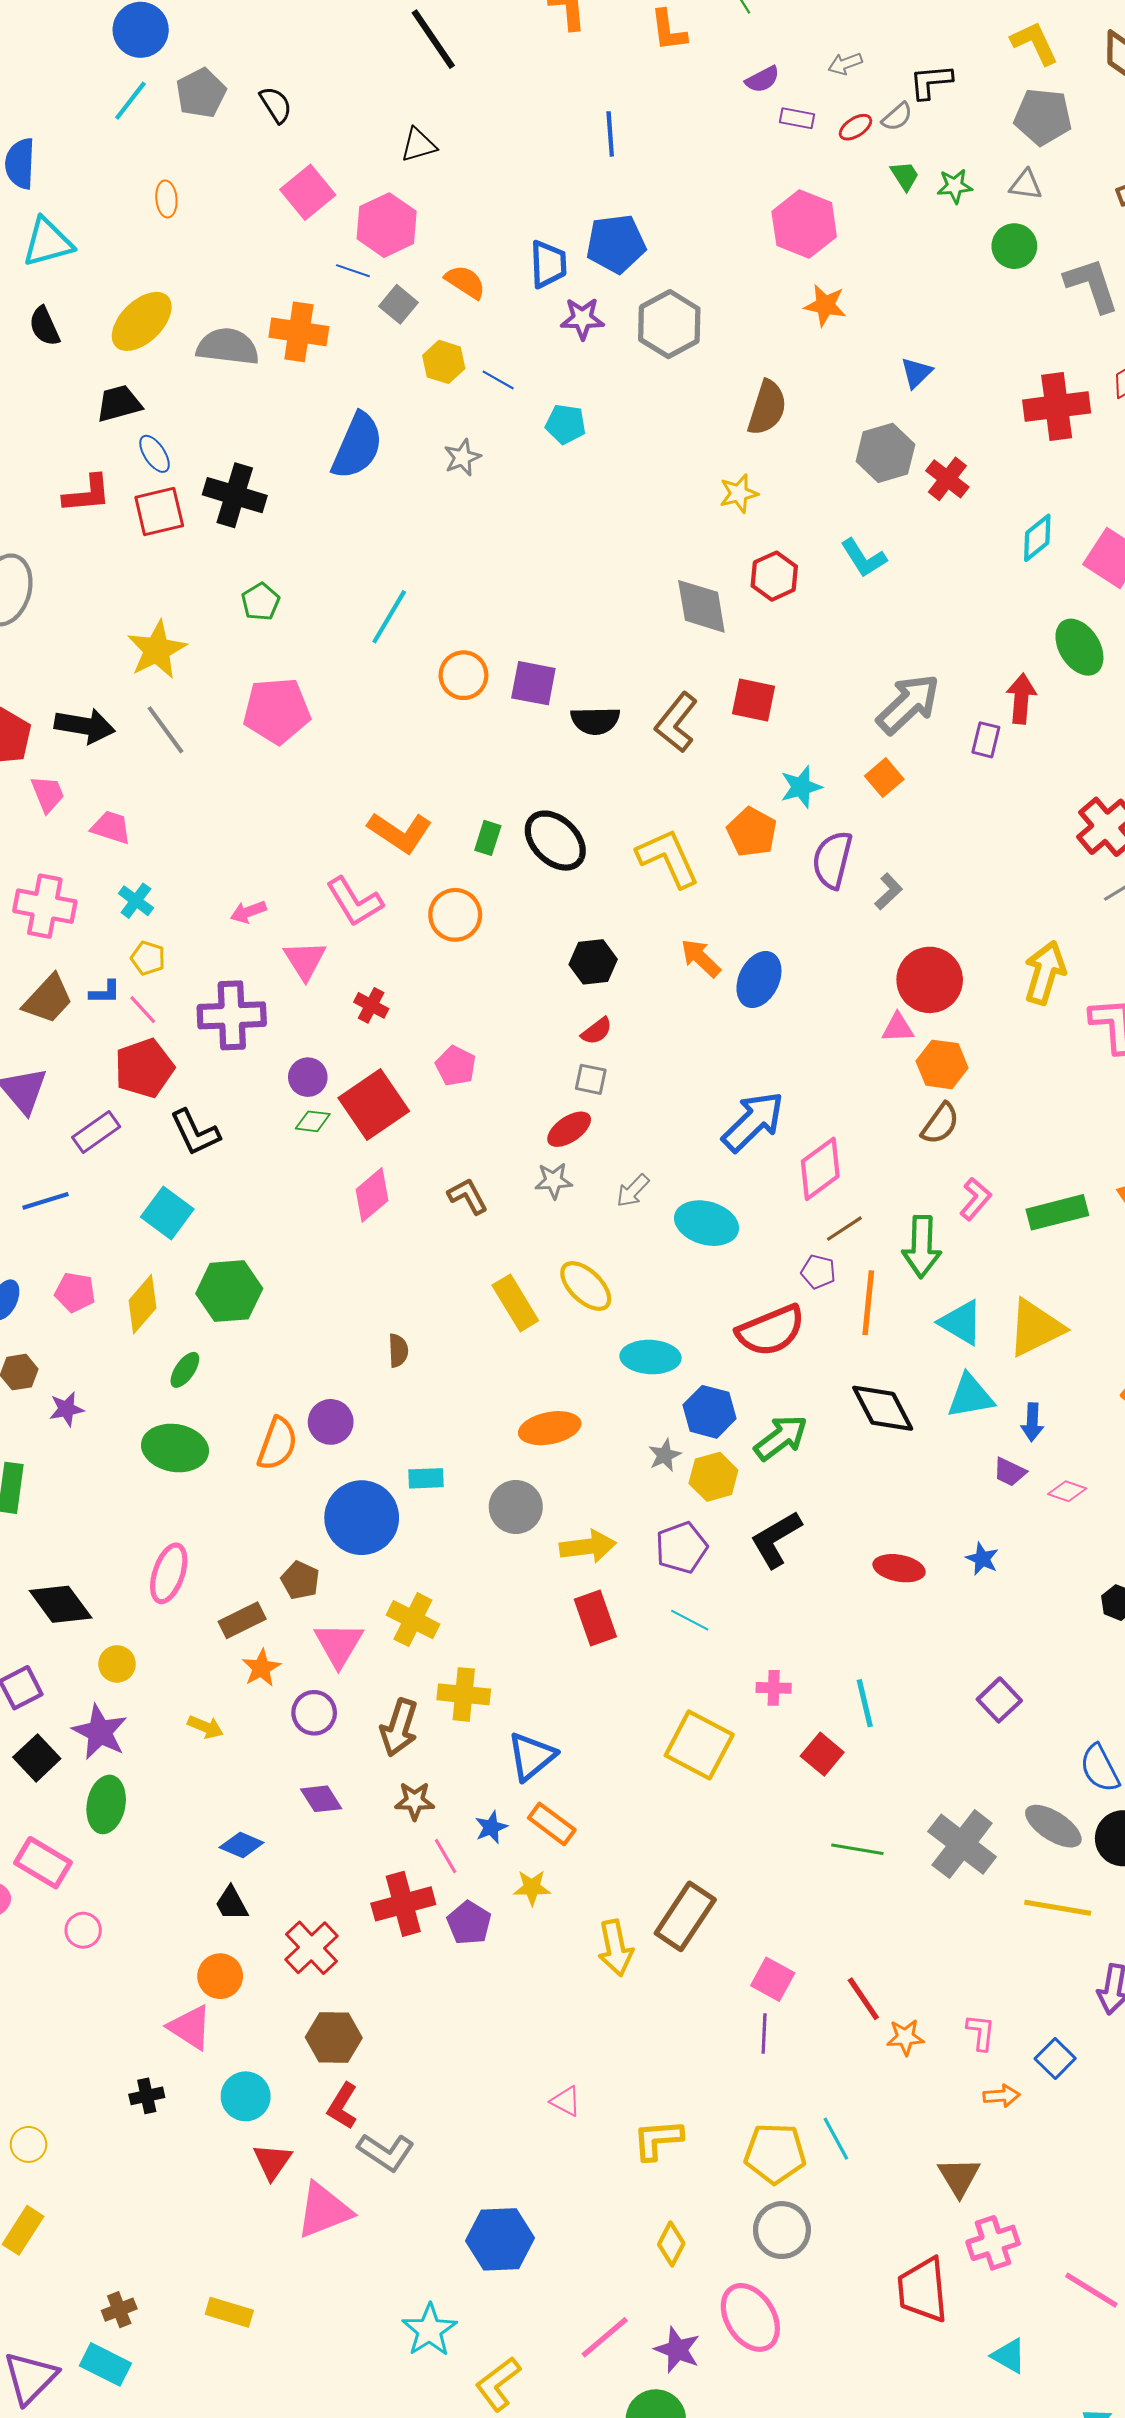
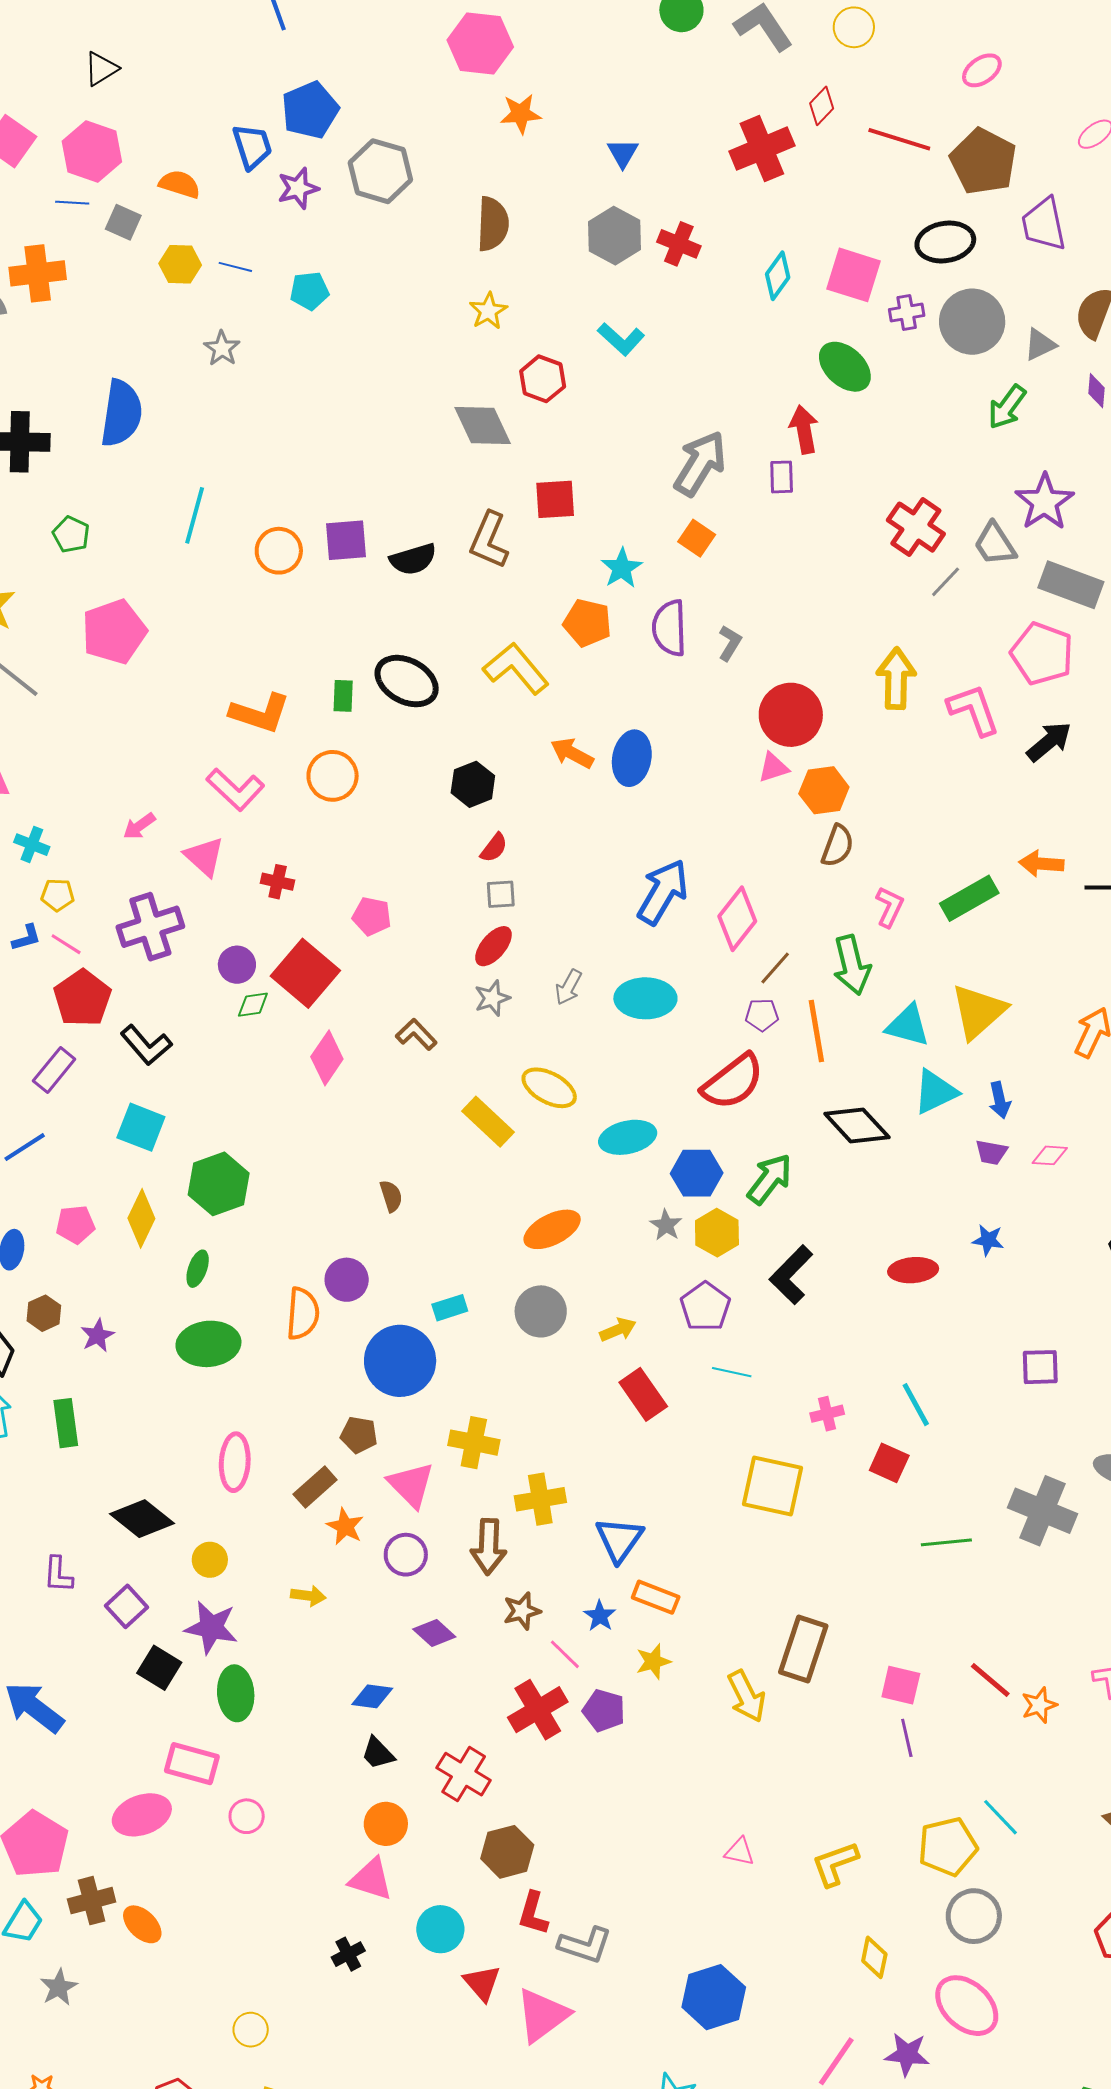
blue semicircle: (357, 446) -> (121, 413), moved
yellow arrow: (588, 1546) -> (618, 1330), size x0.7
purple square: (999, 1700) -> (1040, 1367), turned -33

